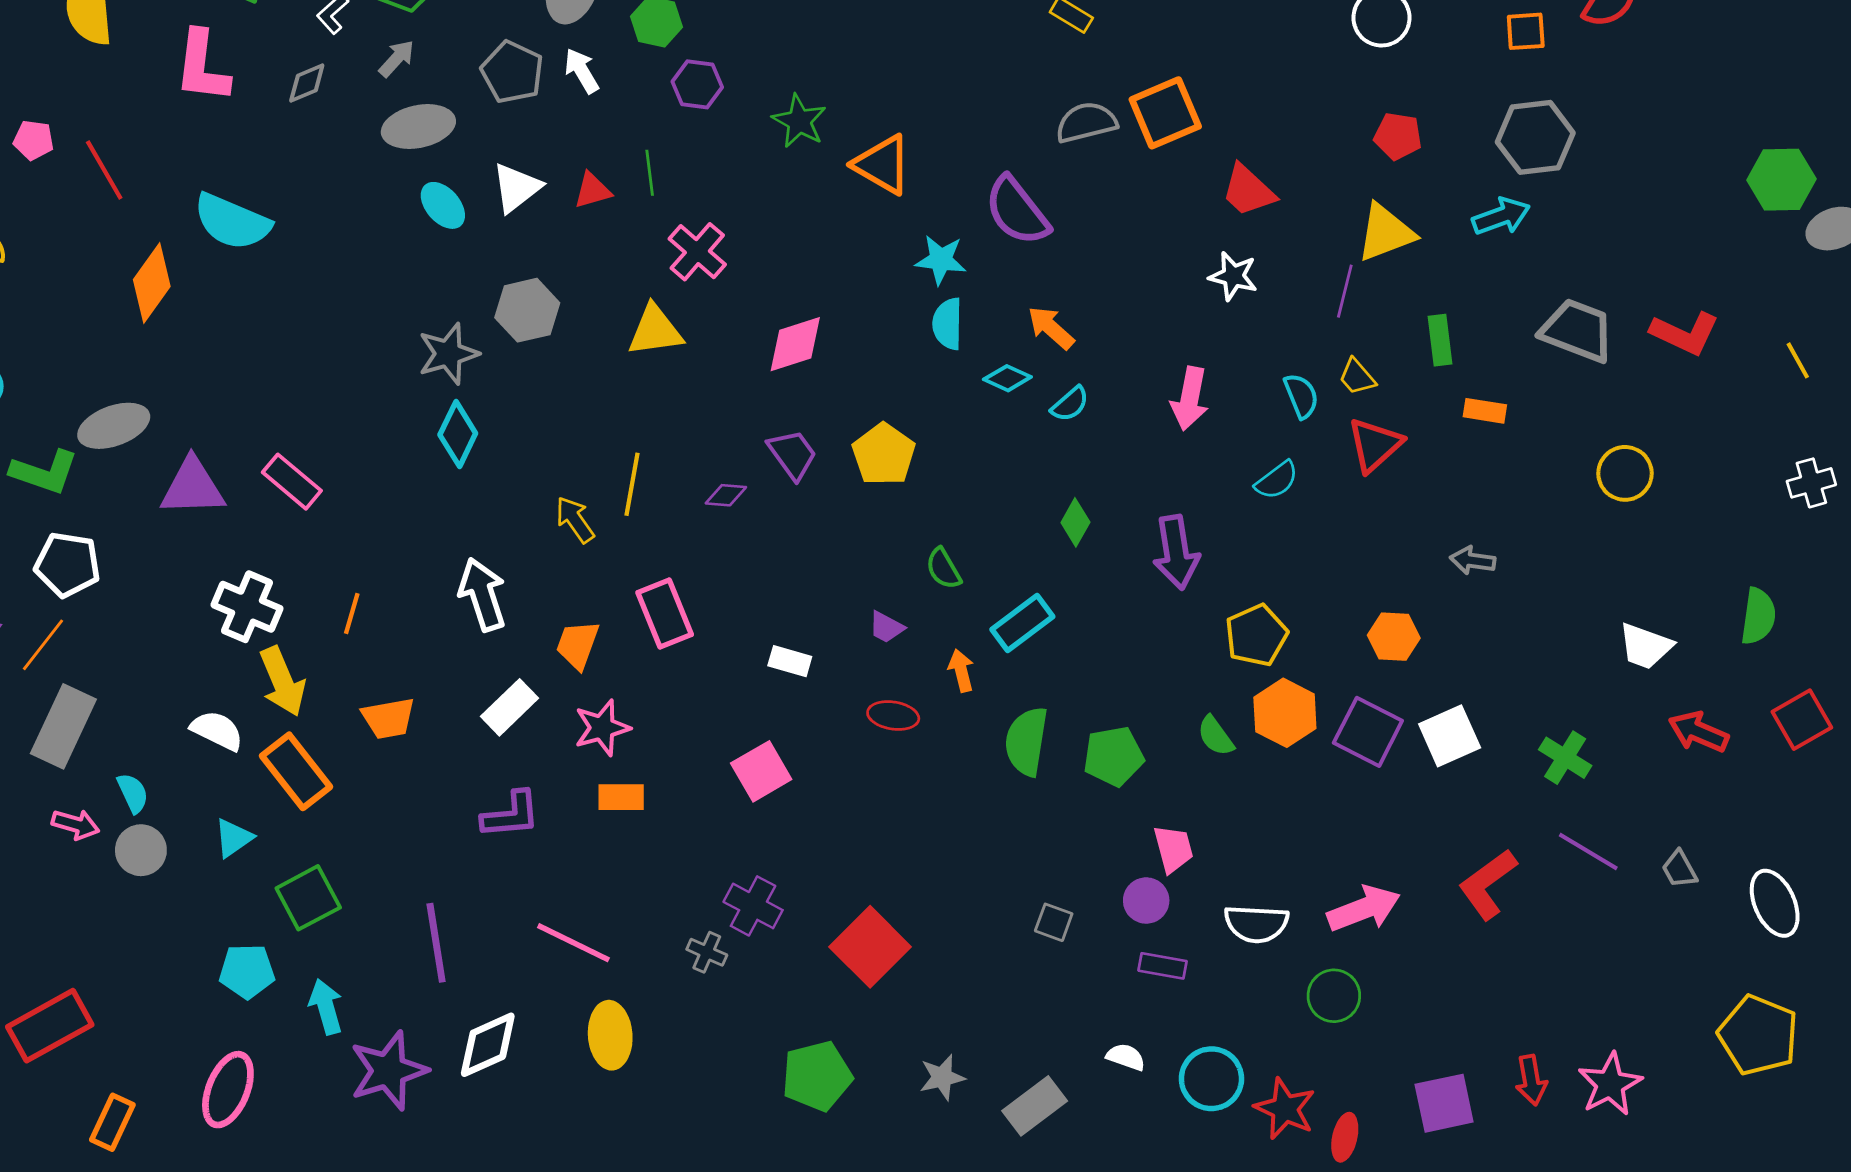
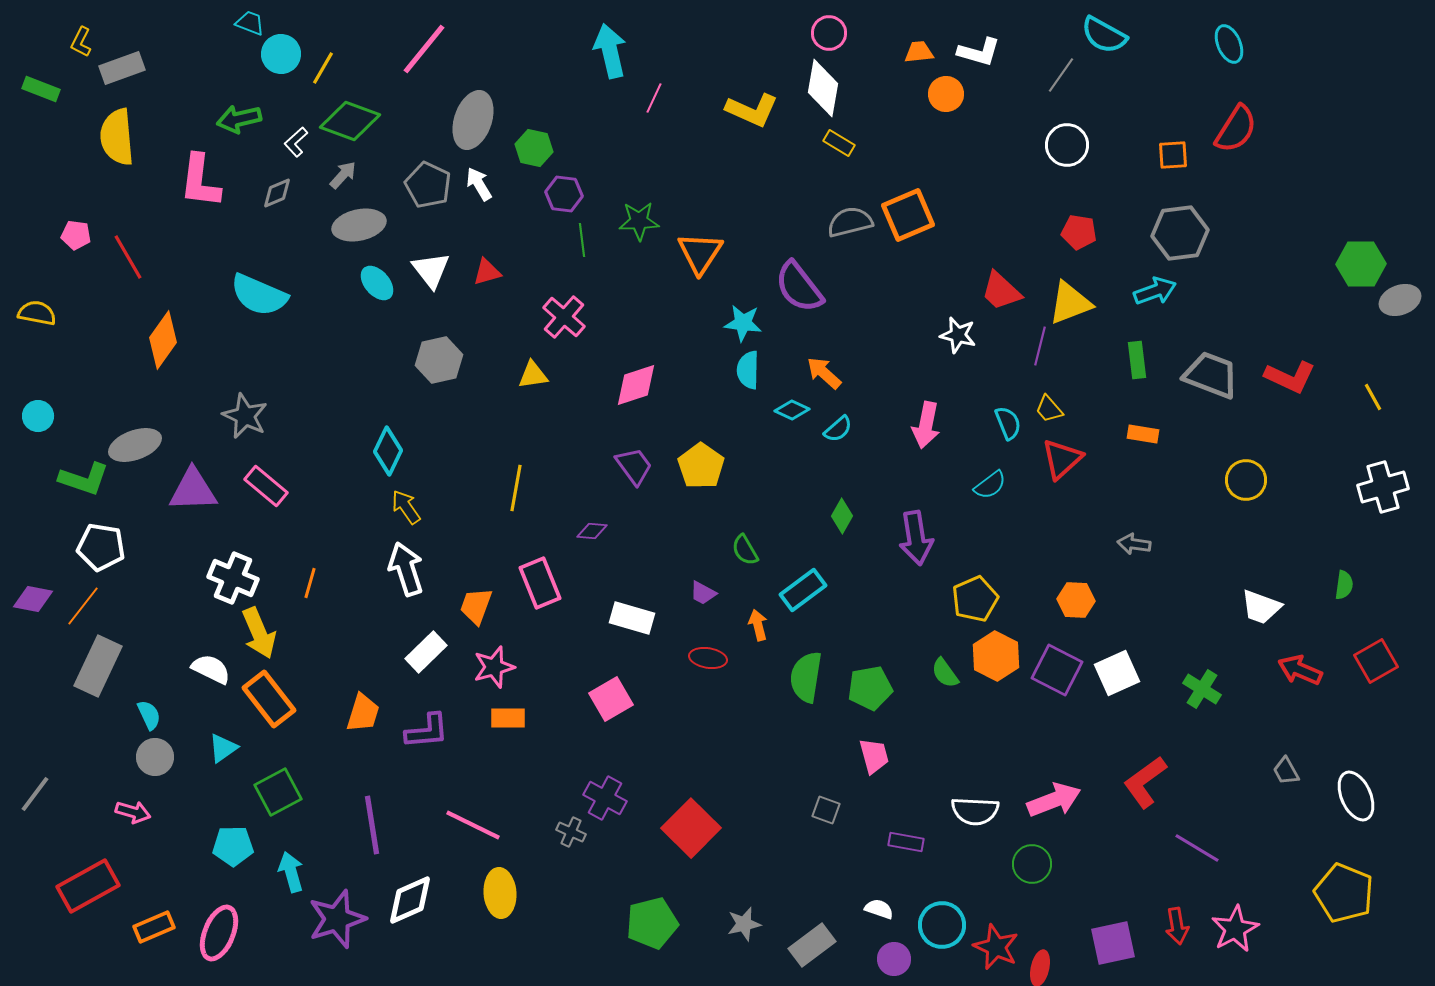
green star: (799, 121) -> (639, 221), turned -30
orange triangle: (882, 165) -> (700, 253), turned 33
green line: (650, 173) -> (582, 240), moved
white triangle: (516, 188) -> (431, 270), turned -30
red trapezoid: (1248, 190) -> (1001, 291), moved
cyan semicircle: (232, 222) -> (259, 295), moved
yellow triangle: (655, 331) -> (533, 375), size x0.7
green rectangle: (1440, 340) -> (1137, 360), moved
gray star: (448, 354) -> (245, 416), moved, turned -30
white cross: (1811, 483) -> (1383, 487), size x1.4
purple diamond: (726, 495) -> (592, 531), moved
yellow arrow: (575, 520) -> (406, 507), moved
green semicircle: (1758, 616) -> (1344, 585), size x0.7
white rectangle: (790, 661) -> (632, 618), size x1.4
orange trapezoid: (388, 718) -> (363, 713), moved, turned -63
pink arrow: (76, 824) -> (133, 812), moved
pink trapezoid: (1173, 849) -> (874, 756), moved
purple line: (1588, 852) -> (1197, 848), moved
purple circle: (1146, 901) -> (894, 959), moved
orange rectangle: (112, 1122) -> (154, 927), moved, turned 42

